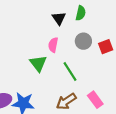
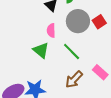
gray circle: (83, 41) -> (78, 21), size x1.5

